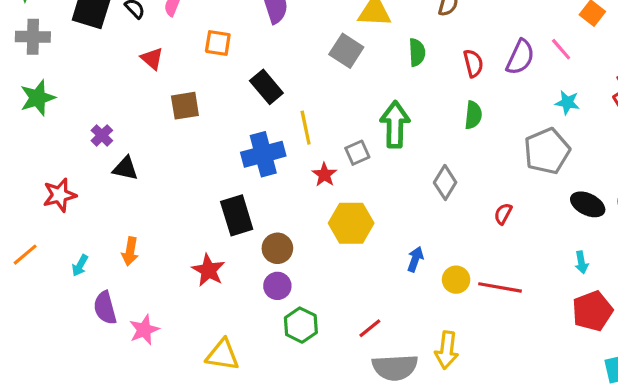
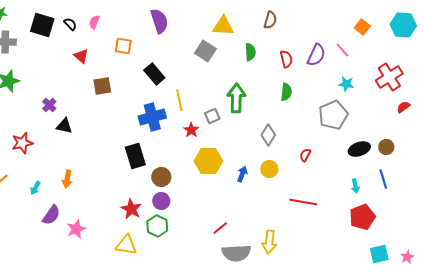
black ellipse: (588, 204) -> (359, 149), turned -45
blue arrow: (415, 259) -> (242, 174), moved
red star: (208, 270) -> (131, 209), moved
yellow circle: (456, 280) -> (269, 169), moved
purple semicircle: (105, 308) -> (51, 215), turned -130
green hexagon: (301, 325) -> (157, 226), moved

